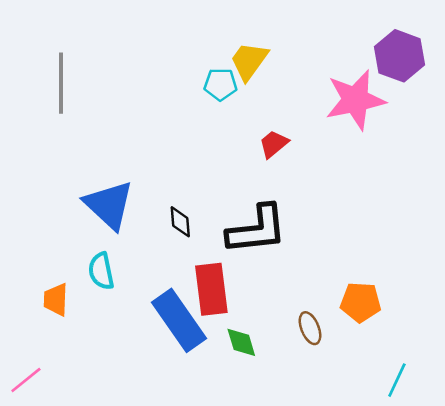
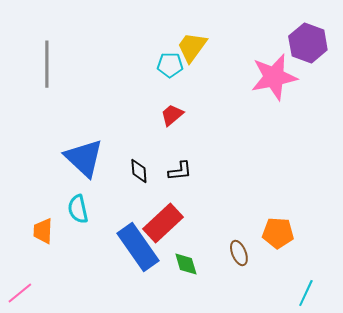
red trapezoid: (274, 144) -> (172, 115), moved
black L-shape: (257, 230) -> (180, 171), moved, size x0.5
red rectangle: (211, 289) -> (163, 223), turned 54

